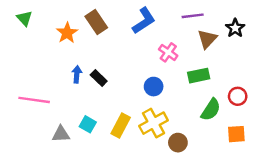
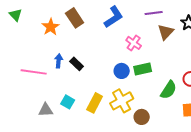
green rectangle: (199, 76) -> (143, 69), moved
pink line: (34, 100) -> (34, 72), moved

